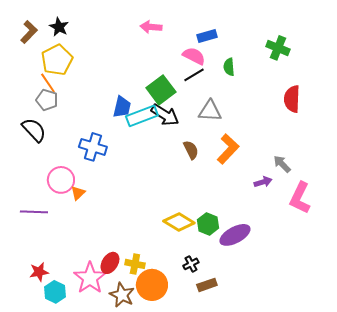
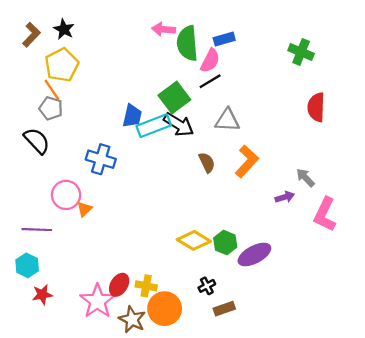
pink semicircle: (194, 56) -> (210, 61), turned 90
green semicircle: (229, 67) -> (187, 43), moved, size x1.8
cyan hexagon: (55, 292) -> (27, 265), moved

